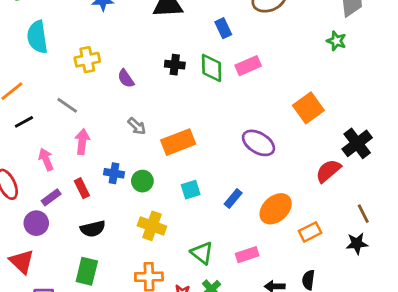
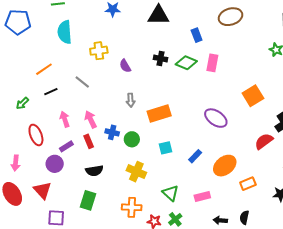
pink rectangle: (248, 66) -> (212, 63), turned -60
green diamond: (212, 68) -> (186, 63), turned -70
gray arrow: (137, 126) -> (131, 100), turned 40
pink arrow: (82, 142) -> (91, 119), moved, turned -36

